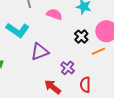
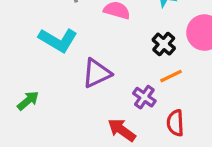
orange line: (98, 51) -> (171, 76), moved

